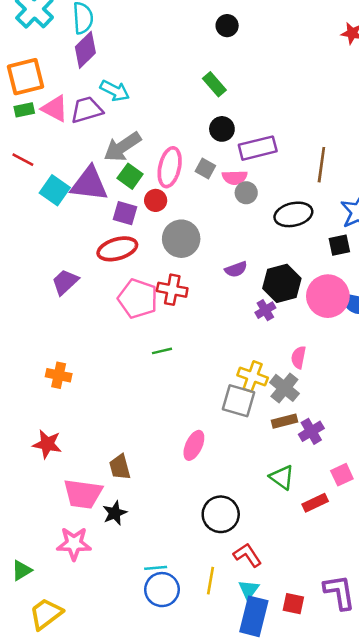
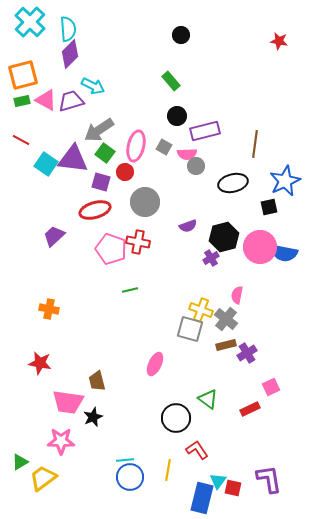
green triangle: (282, 477) -> (208, 399), moved
cyan triangle: (249, 590) -> (218, 481), moved
yellow trapezoid: (46, 614) -> (43, 478), moved

